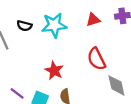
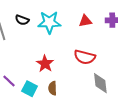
red semicircle: (96, 59) -> (85, 57), turned -55

